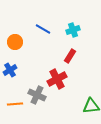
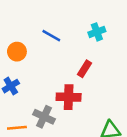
cyan cross: (73, 30) -> (97, 32), moved
red cross: (57, 79) -> (69, 97), turned 30

